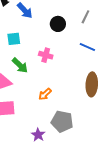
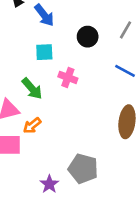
cyan square: (14, 39) -> (44, 52), moved
orange arrow: (45, 94) -> (32, 126), moved

